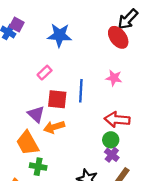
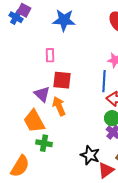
pink rectangle: (45, 73) -> (50, 55), turned -48
blue line: (81, 91) -> (104, 81), moved
orange arrow: (54, 127) -> (59, 106), turned 84

